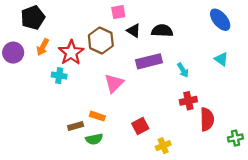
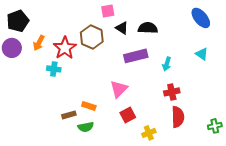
black pentagon: (33, 18) -> (18, 21), moved
cyan arrow: (183, 70) -> (167, 64), turned 48
pink triangle: (114, 83) -> (119, 89), moved
red semicircle: (207, 119) -> (178, 117), moved

